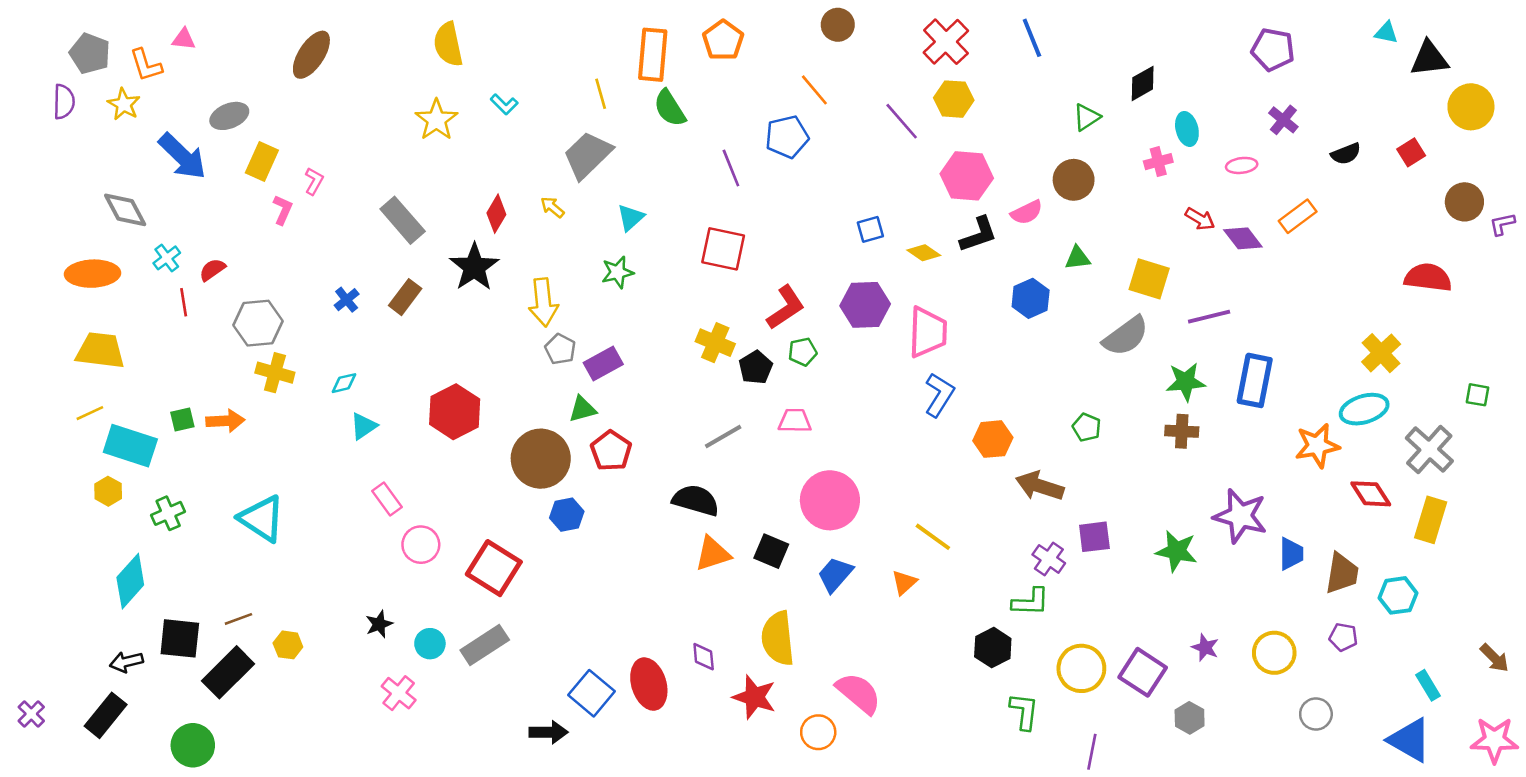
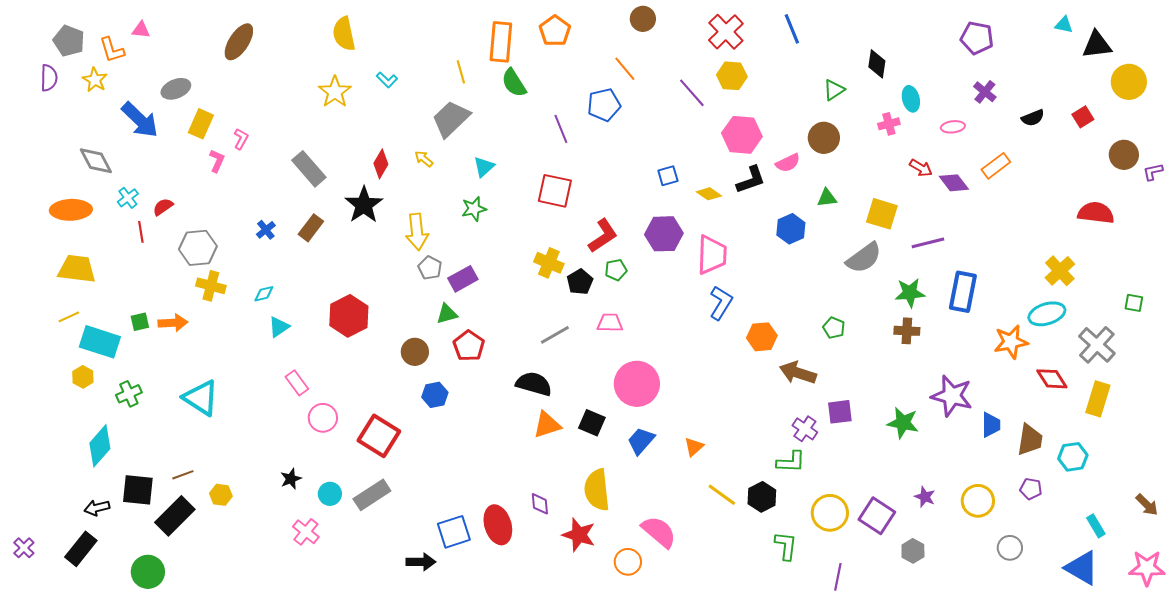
black diamond: (1143, 83) -> (877, 64), turned -52
brown circle: (541, 459) -> (415, 352), size x0.6
yellow line: (933, 537) -> (722, 495), moved
blue square: (592, 693) -> (454, 532), turned 32

